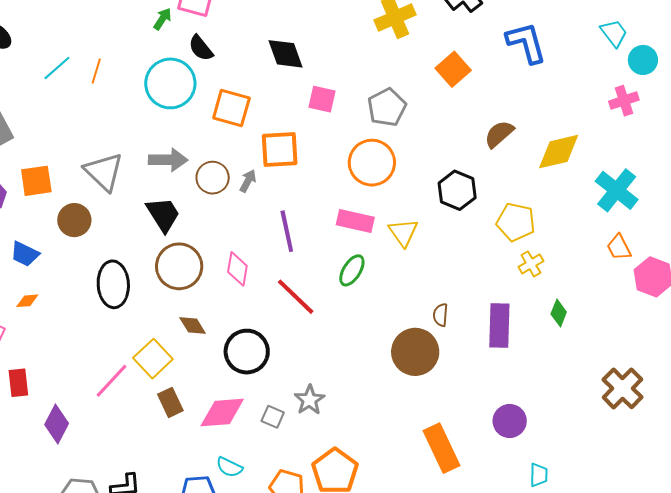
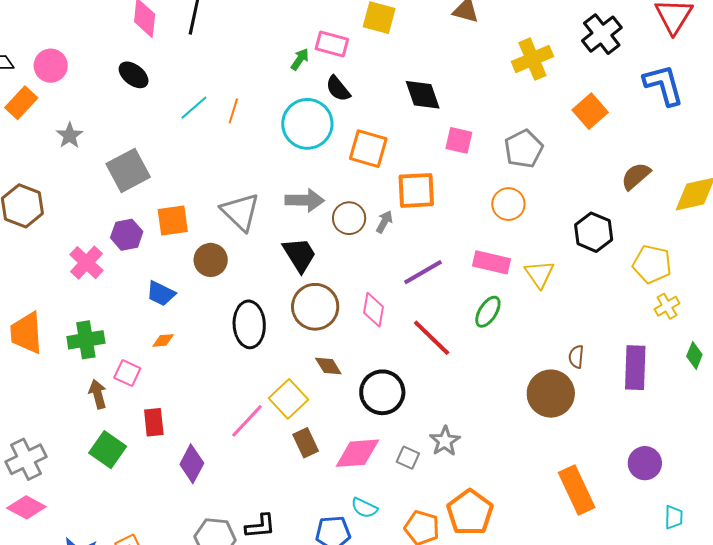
orange circle: (372, 163) -> (508, 204), size x0.7
purple line: (287, 231) -> (423, 272), turned 72

